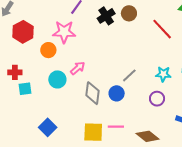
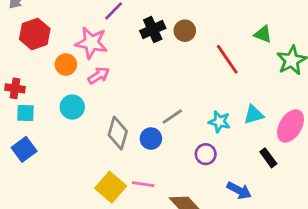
pink arrow: (78, 68) -> (99, 76), moved
blue square: (48, 127) -> (24, 149), moved
yellow square: (93, 132) -> (111, 187), turned 30

